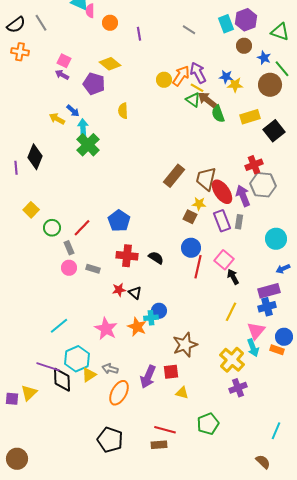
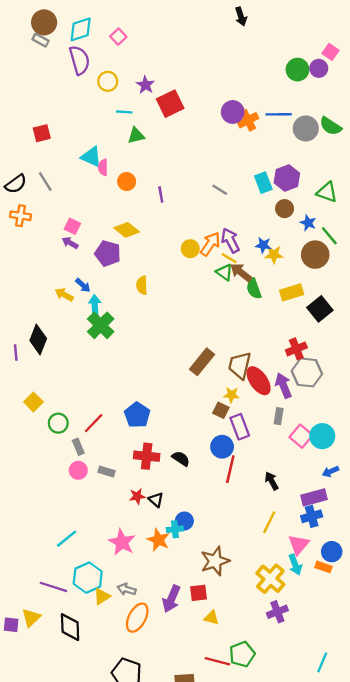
purple rectangle: (222, 221) -> (240, 427), moved
pink square: (224, 260) -> (301, 436), moved
black diamond: (62, 380) -> (70, 627), moved
red line: (165, 430) -> (217, 661), moved

